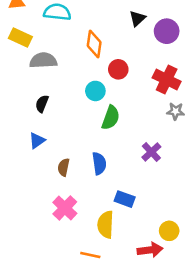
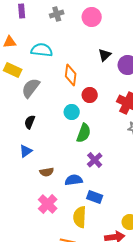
gray semicircle: (43, 60) -> (31, 88), turned -50
purple cross: (151, 152) -> (95, 160), moved
blue semicircle: (99, 163) -> (74, 180), moved, turned -90
brown semicircle: (64, 167) -> (47, 172), turned -112

